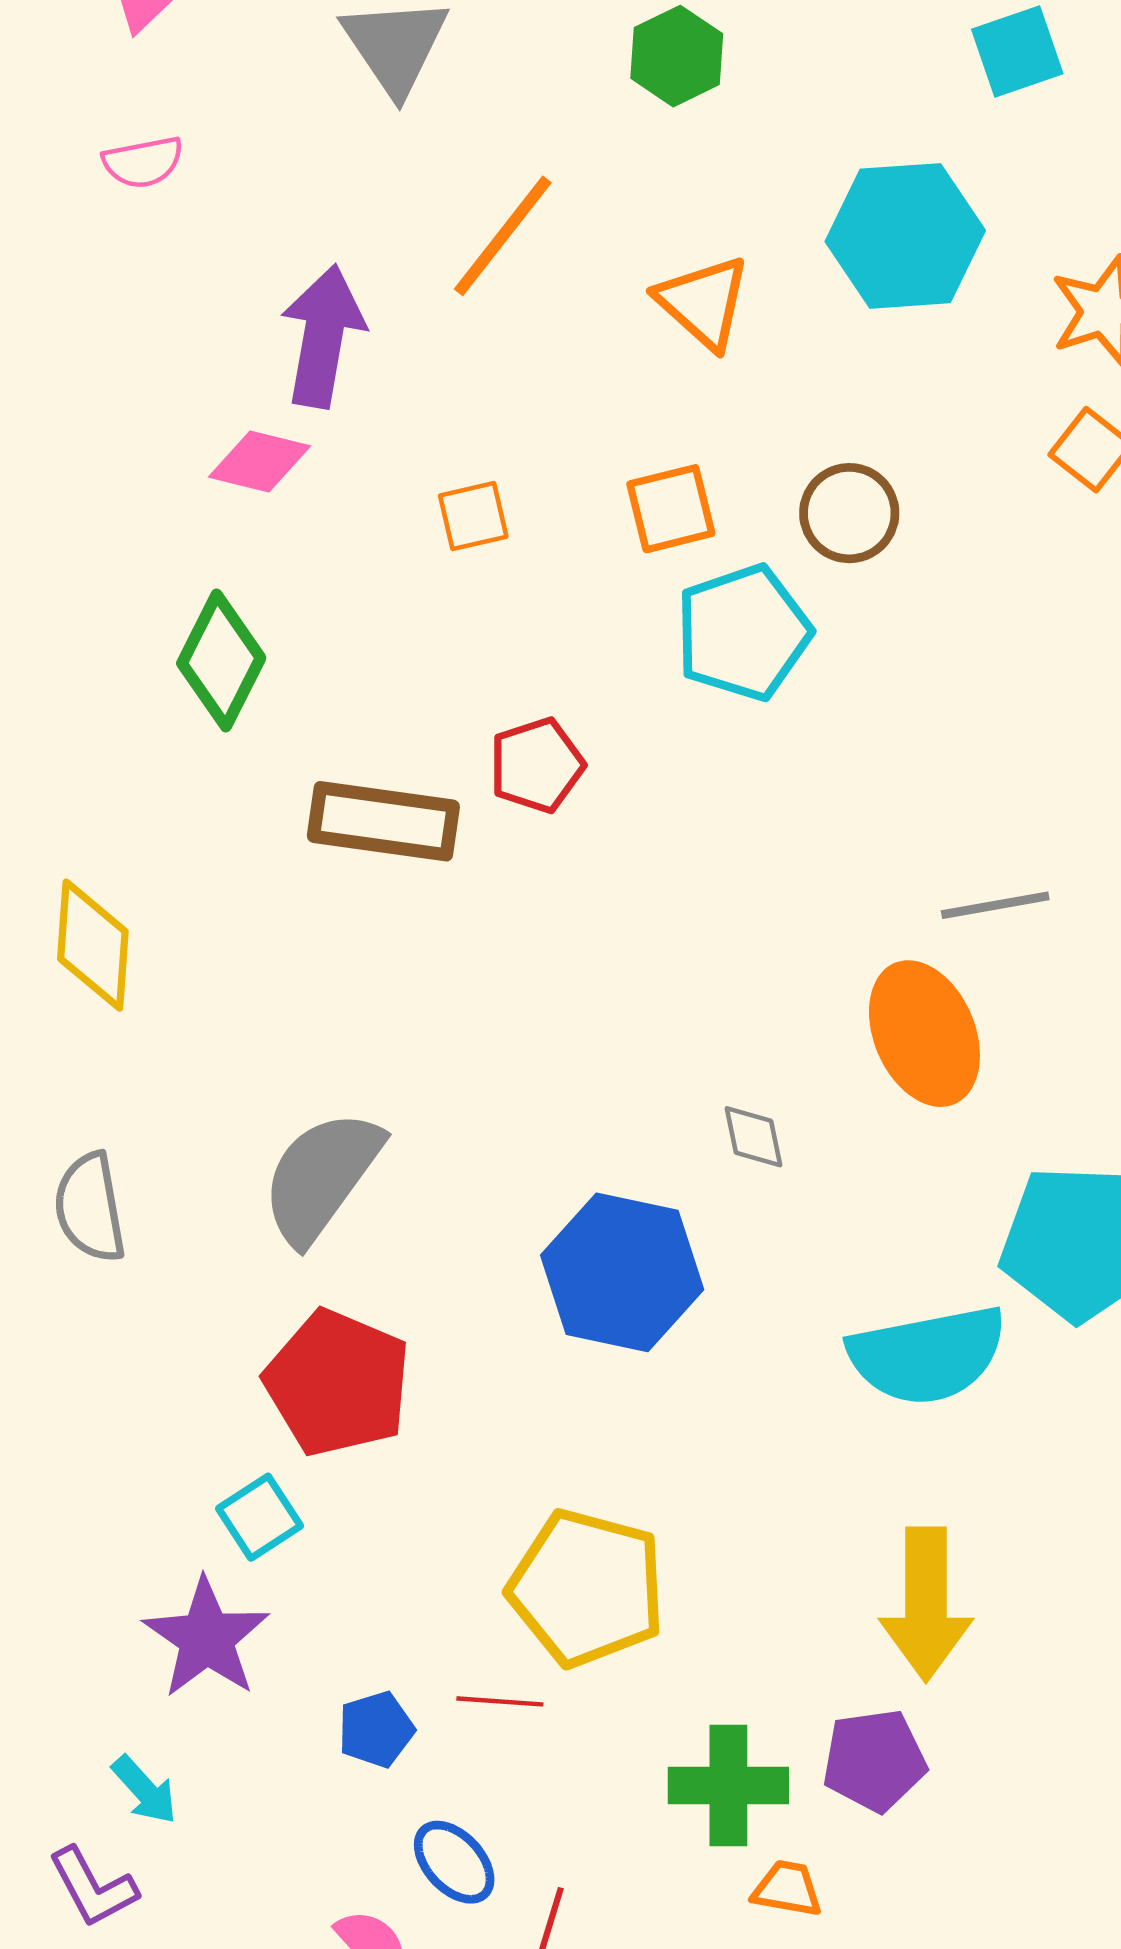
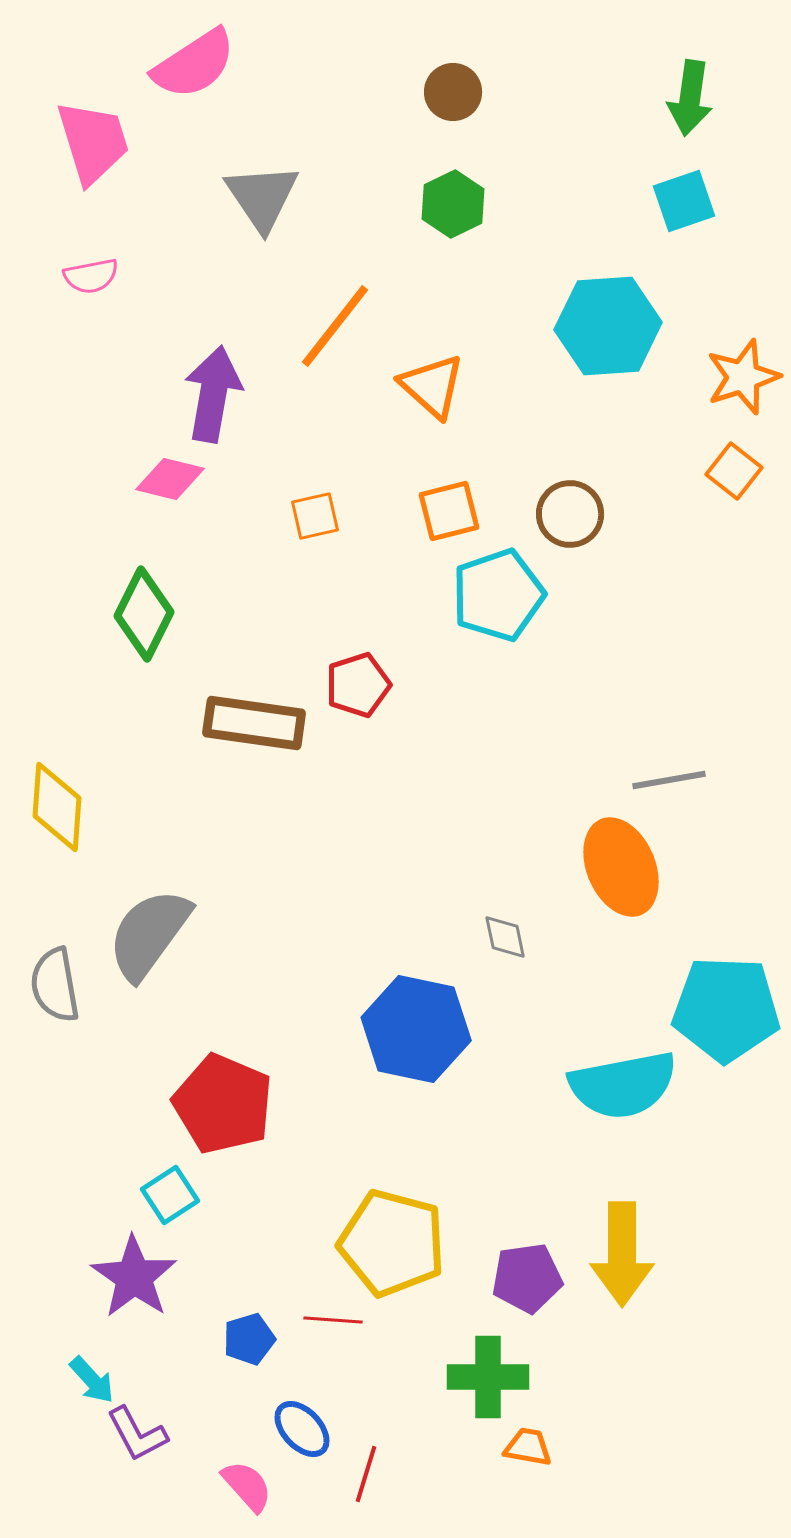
orange triangle: (703, 302) -> (432, 386), moved
gray semicircle: (321, 1177) -> (149, 934), moved
purple pentagon: (874, 1760) -> (527, 1278), moved
purple L-shape: (93, 1887) -> (137, 1434), moved

